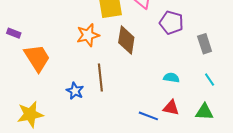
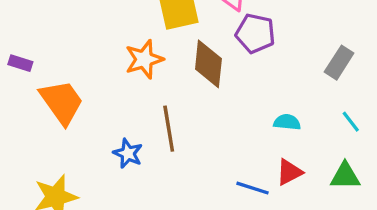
purple pentagon: (171, 23) -> (255, 33), moved
gray rectangle: (205, 44) -> (339, 63), turned 54
red triangle: (171, 108) -> (289, 172), turned -36

